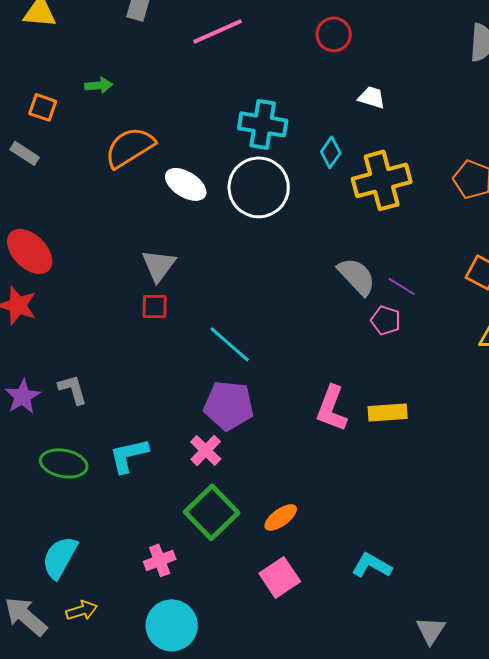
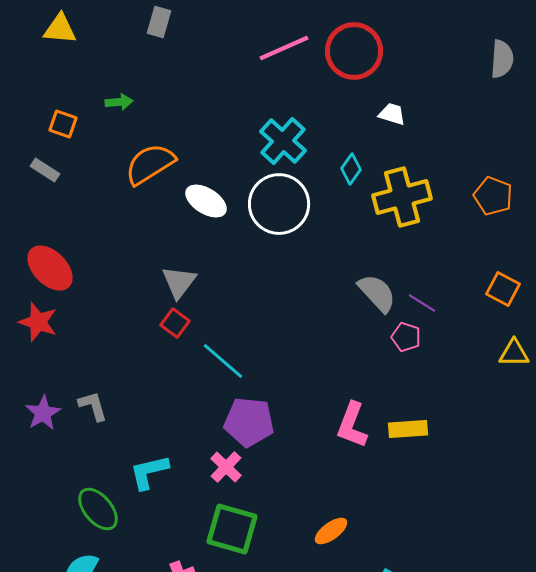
pink line: (218, 31) -> (284, 48), moved
red circle: (334, 34) -> (354, 51), size x1.6
cyan cross: (263, 124) -> (283, 141), turned 33
red square: (155, 306) -> (175, 323), turned 36
cyan line: (230, 344) -> (223, 361), moved
green ellipse: (64, 463) -> (98, 509), moved, turned 39
green square: (212, 512) -> (232, 529), turned -30
orange ellipse: (281, 517) -> (331, 531), moved

